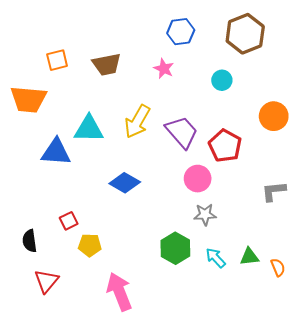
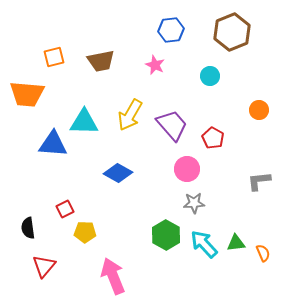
orange circle: (274, 116) -> (259, 110), size x0.7
red pentagon: (225, 146) -> (213, 138), size x0.7
cyan arrow: (216, 258) -> (204, 244), size x1.4

